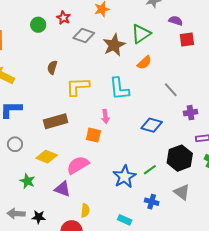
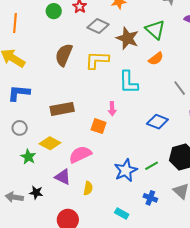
green triangle: (141, 34) -> (155, 30), turned -50
brown star: (114, 45) -> (127, 38), turned -30
brown semicircle: (52, 67) -> (64, 55), size x1.6
yellow L-shape: (78, 87) -> (97, 60), moved
green star: (27, 181) -> (28, 157), moved
yellow semicircle: (85, 211) -> (88, 188), moved
black star: (39, 217) -> (36, 193), moved

